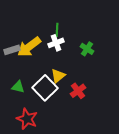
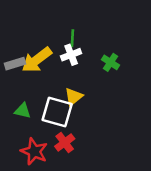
white square: (45, 88) -> (57, 112), turned -30
red cross: (78, 91) -> (65, 143), moved

